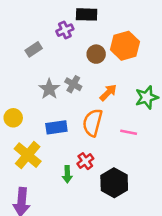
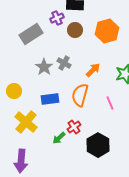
gray rectangle: (34, 49) -> (31, 34), size x1.6
brown circle: (96, 54) -> (75, 30), moved
pink line: (129, 132) -> (110, 103), turned 56
green arrow: (67, 174) -> (59, 138), turned 48

